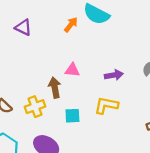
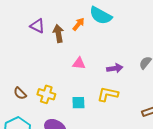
brown arrow: (55, 88) -> (58, 34), moved
yellow cross: (35, 107) -> (46, 94), turned 36

